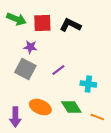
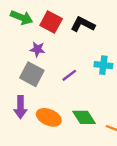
red square: (42, 23) -> (51, 22), turned 30
cyan cross: (88, 84) -> (103, 65), moved
purple arrow: (15, 117) -> (20, 107), moved

